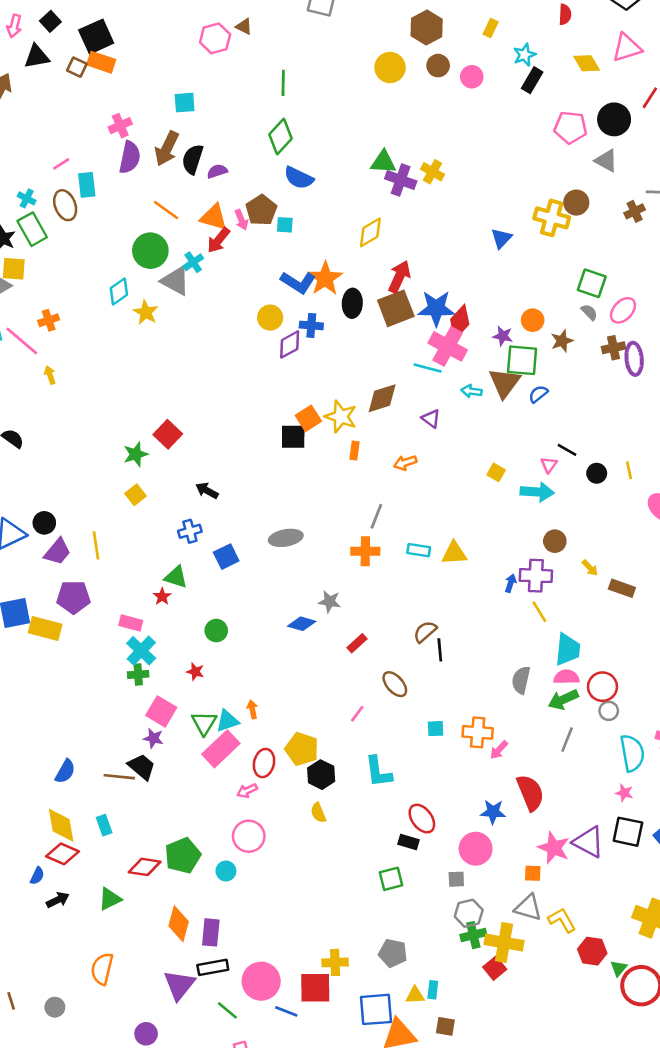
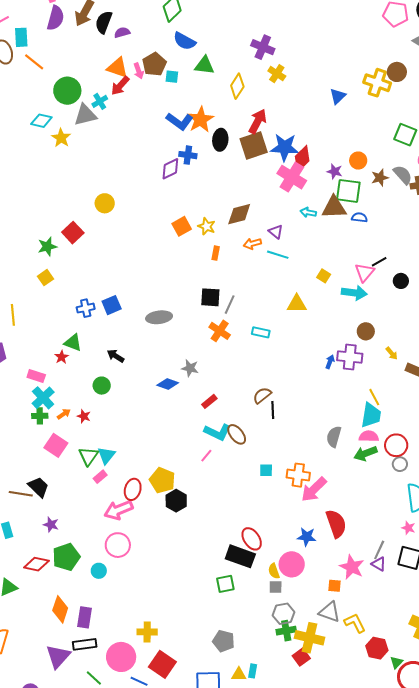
green triangle: (383, 162) -> (204, 65), moved
yellow cross: (432, 172) -> (277, 74), moved
orange line: (166, 210) -> (34, 62), moved
yellow diamond: (370, 232) -> (237, 86), turned -30
gray triangle: (175, 281) -> (85, 115), turned -45
cyan diamond: (119, 291) -> (41, 121), turned 45
gray semicircle: (589, 312) -> (403, 175), moved, size x1.5
yellow circle: (270, 318) -> (105, 203), moved
cyan line: (428, 368) -> (278, 255), moved
brown triangle: (505, 383) -> (334, 207), turned 48
blue semicircle: (538, 394) -> (359, 218), turned 42
yellow star: (341, 417) -> (207, 226), size x0.7
black square: (293, 437) -> (210, 297), moved
black line: (567, 450) -> (379, 262), turned -63
orange arrow: (405, 463) -> (252, 244), moved
pink triangle: (549, 465) -> (365, 272), size x1.5
black arrow: (207, 491) -> (116, 356), moved
orange cross: (365, 551) -> (220, 331), turned 30
yellow triangle: (454, 553) -> (297, 304), moved
blue square: (226, 557) -> (112, 305), moved
yellow line: (539, 612) -> (374, 397), moved
orange arrow: (252, 709) -> (64, 414), moved, turned 64
cyan triangle: (227, 721) -> (106, 455), turned -36
purple star: (153, 738) -> (51, 525), moved
gray line: (567, 740) -> (379, 550), moved
pink rectangle: (221, 749) -> (100, 477), size x0.5
pink arrow: (499, 750) -> (314, 489), size x1.8
cyan L-shape: (378, 772) -> (218, 432), moved, turned -60
pink arrow: (247, 791) -> (118, 510), size x1.8
yellow semicircle: (318, 813) -> (274, 571), moved
black rectangle: (408, 842) -> (240, 556), size x1.8
purple triangle: (588, 842) -> (379, 564), size x0.6
yellow cross: (335, 962) -> (147, 632), moved
red square: (315, 988) -> (162, 664), turned 32

